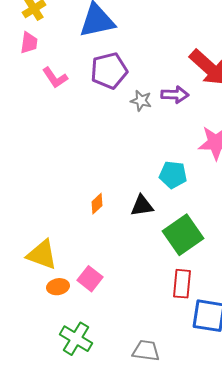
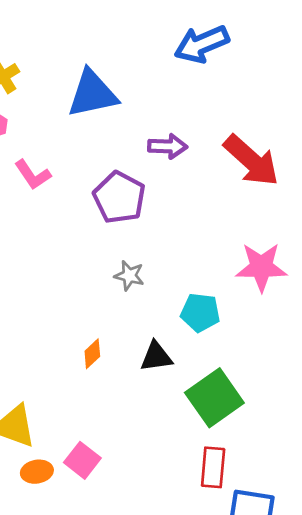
purple pentagon: (109, 71) -> (119, 197), moved, turned -30
purple arrow: (175, 95) -> (168, 146), moved
gray star: (141, 101) -> (129, 276), moved

